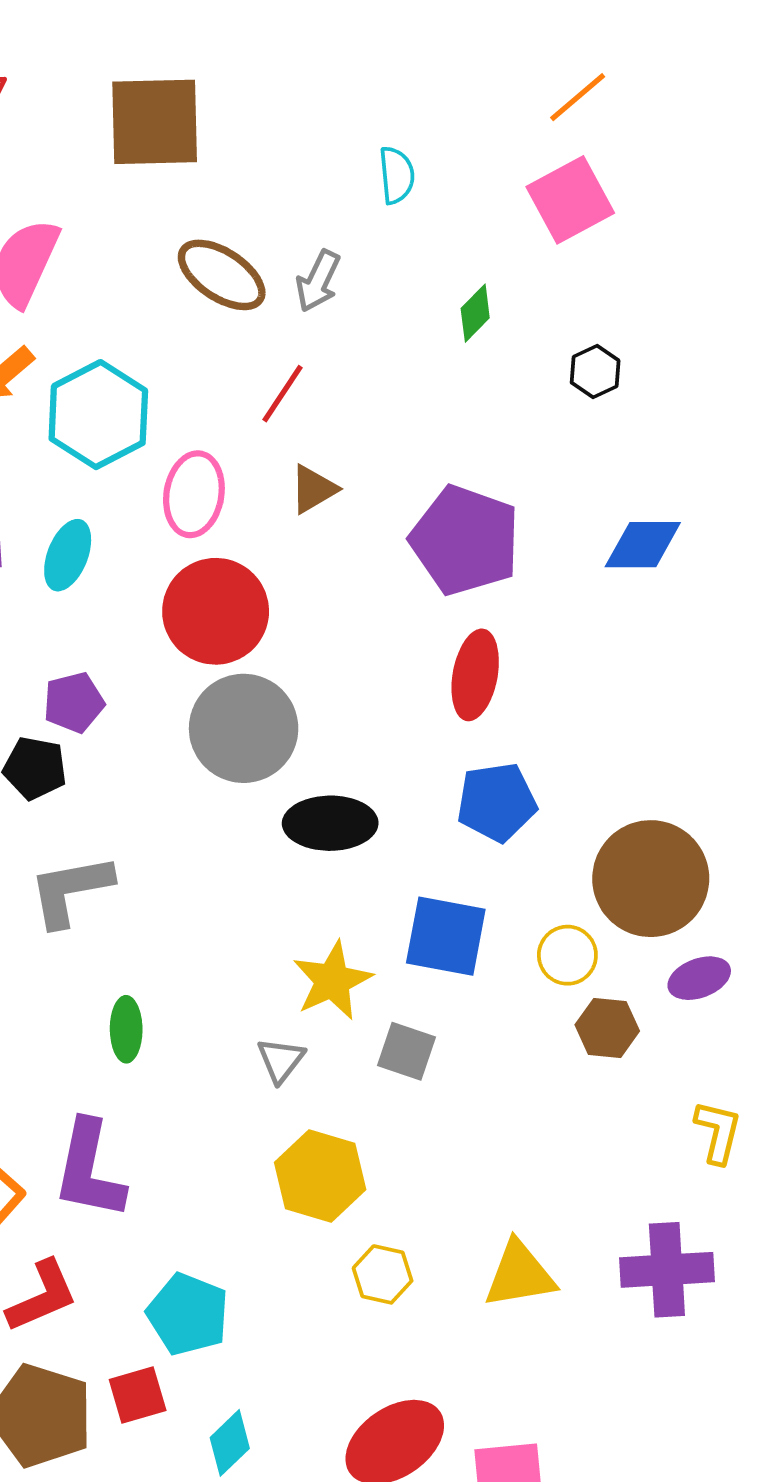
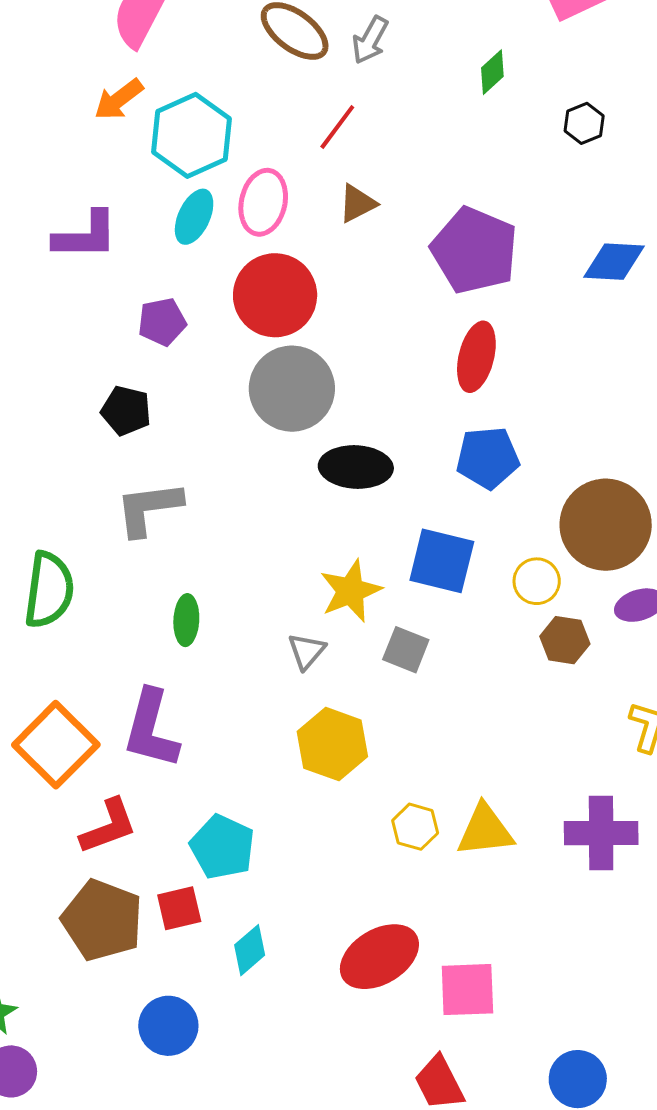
cyan ellipse: (68, 555) -> (194, 217), moved
purple pentagon: (74, 702) -> (162, 322), moved
yellow hexagon: (383, 1274) -> (415, 827), moved

